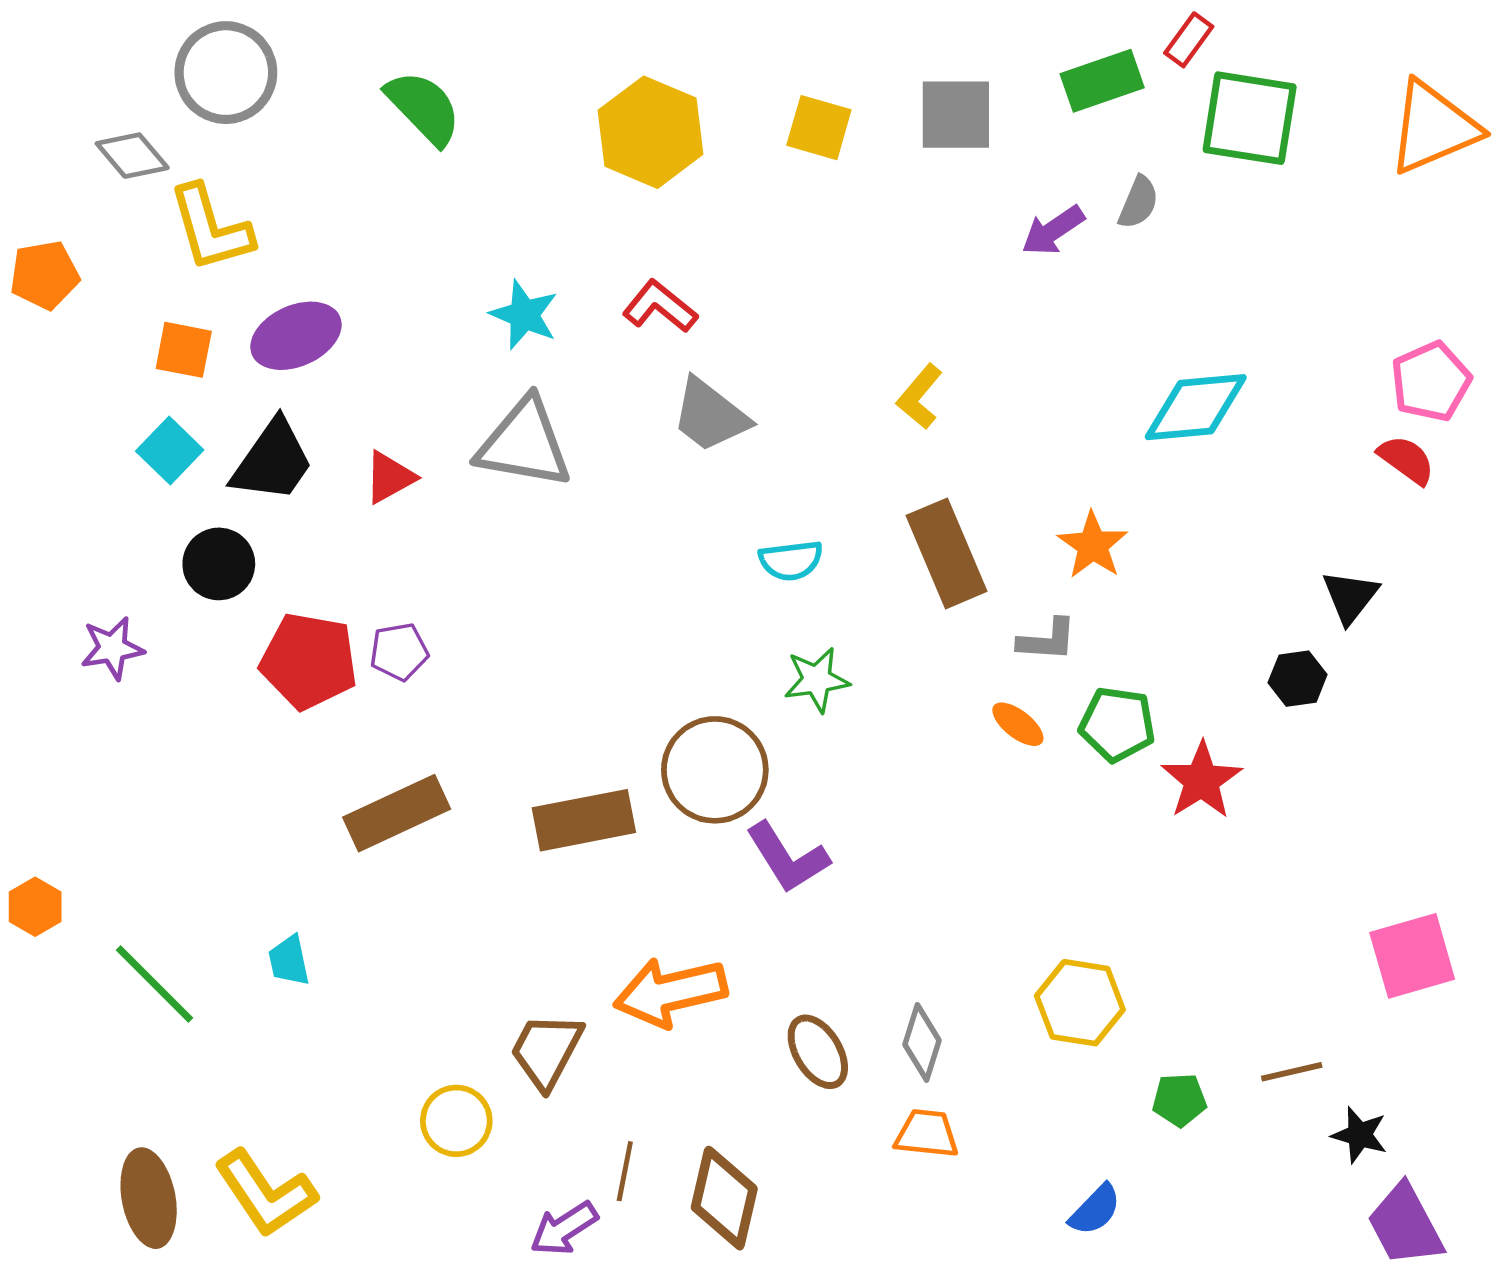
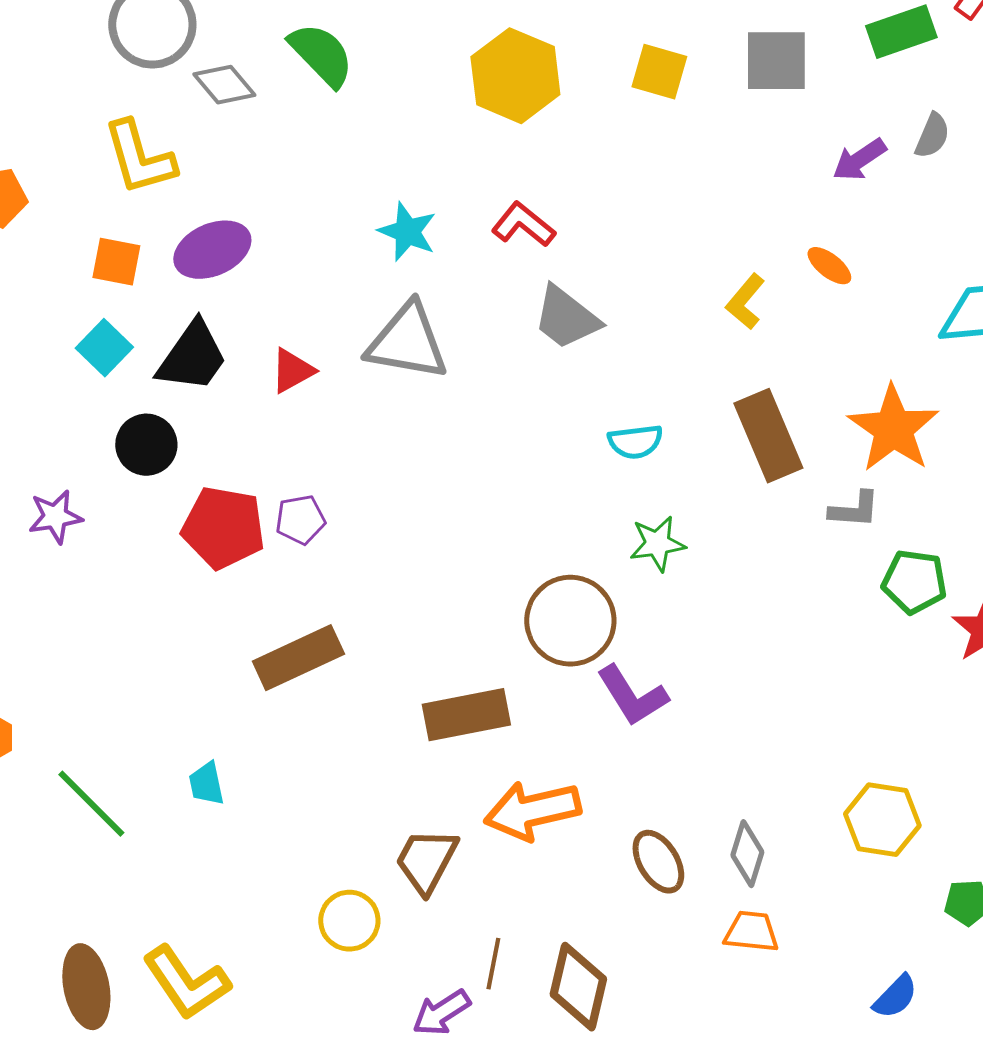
gray diamond: (132, 156) -> (224, 85), moved
orange star: (1093, 545) -> (893, 429), size x1.5
orange ellipse: (1018, 724) -> (829, 266), moved
brown rectangle: (584, 820) -> (466, 715), moved

